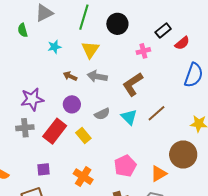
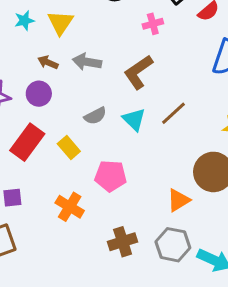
yellow triangle: (90, 50) -> (60, 23), moved
purple circle: (72, 104) -> (39, 94), moved
pink pentagon: (125, 166) -> (111, 176), moved, turned 30

